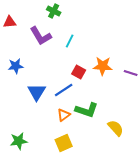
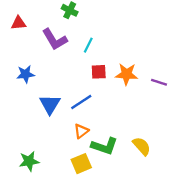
red square: (79, 72) -> (99, 72), moved, turned -32
green L-shape: (87, 110) -> (104, 146), moved

